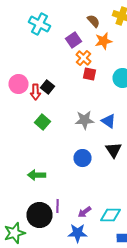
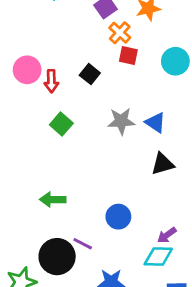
black square: (48, 87) -> (90, 74), moved
black triangle: (114, 150) -> (163, 164), turned 48
blue circle: (82, 158) -> (118, 217), moved
purple line: (58, 206) -> (83, 244), turned -64
purple arrow: (84, 212) -> (167, 235), moved

